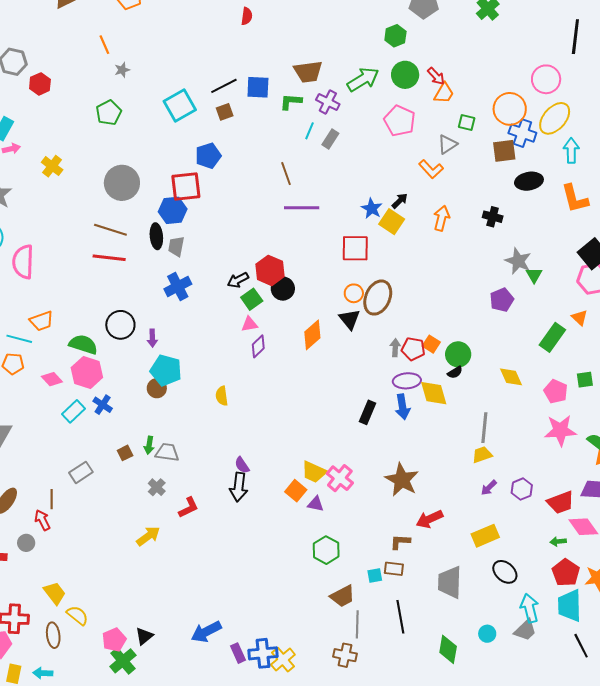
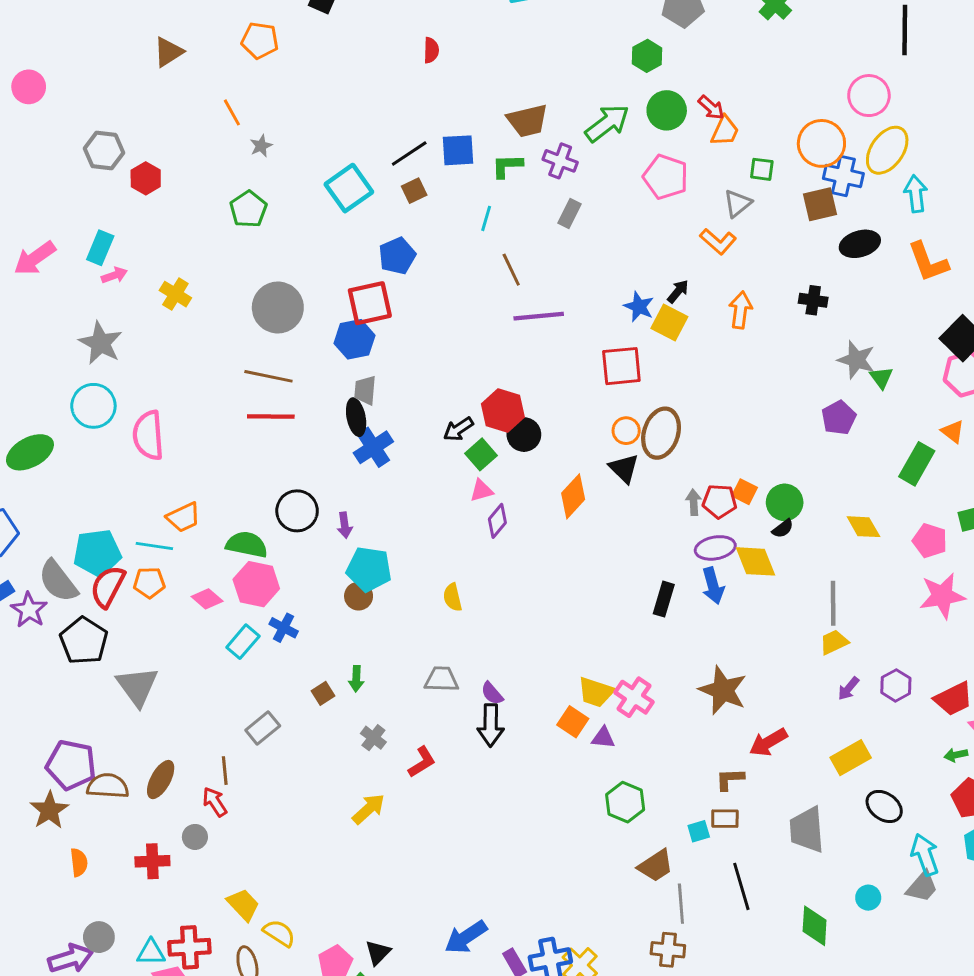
cyan line: (309, 131) -> (486, 218), moved
black ellipse: (156, 236) -> (356, 417), moved
gray trapezoid: (167, 452) -> (442, 679), moved

